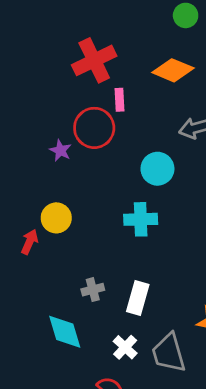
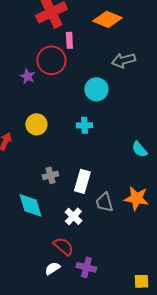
yellow circle: (56, 218) -> (36, 124), moved
cyan cross: (141, 219) -> (84, 125), size x0.7
gray trapezoid: (169, 353) -> (104, 202), moved, size x0.7

